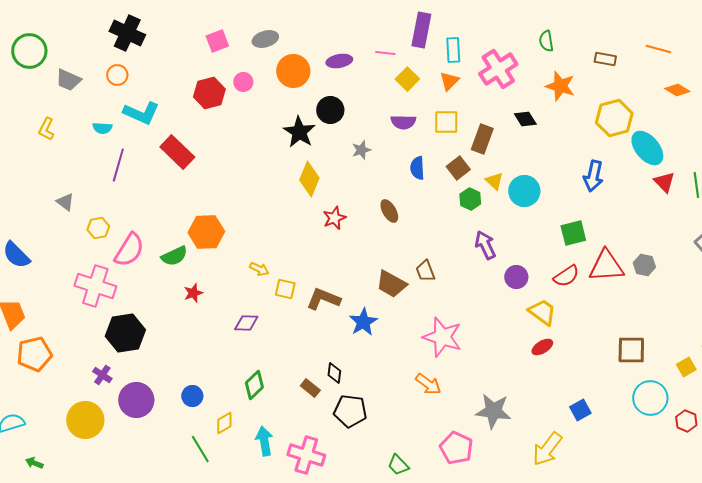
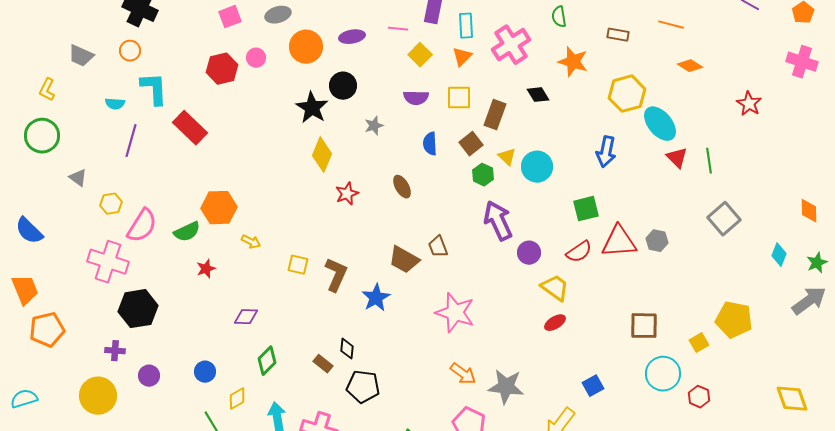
green circle: (29, 51) -> (42, 136), moved
cyan L-shape: (141, 113) -> (154, 89), turned -117
yellow L-shape: (46, 129) -> (47, 90), moved
purple arrow: (485, 245) -> (498, 221), size x1.4
yellow arrow: (259, 269) -> (251, 242), moved
brown L-shape: (323, 299) -> (336, 275), turned 92
purple diamond: (246, 323) -> (246, 317), moved
purple cross: (102, 375) -> (115, 351), turned -30
orange arrow: (428, 384) -> (463, 374), moved
purple circle: (136, 400) -> (149, 376), size x0.6

